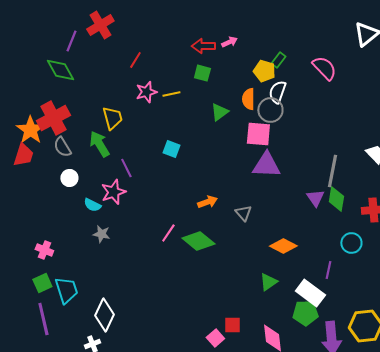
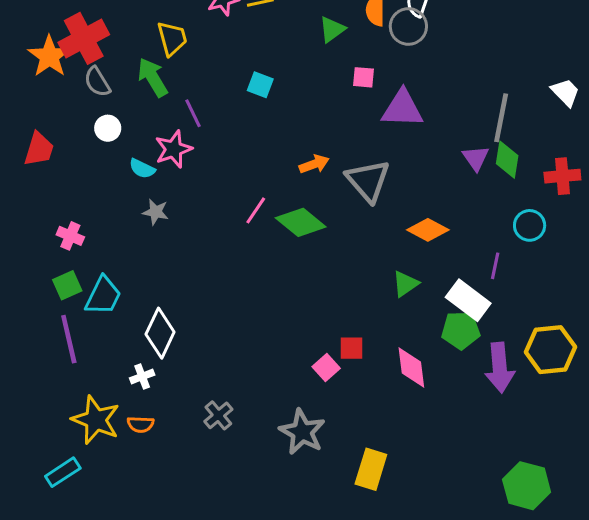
pink square: (258, 134) -> (364, 77), moved, size x0.6
red trapezoid: (23, 155) -> (39, 149), moved
gray triangle: (243, 213) -> (368, 181), size x1.8
cyan trapezoid: (66, 290) -> (103, 296), turned 44

